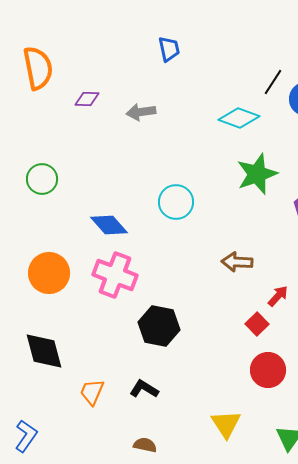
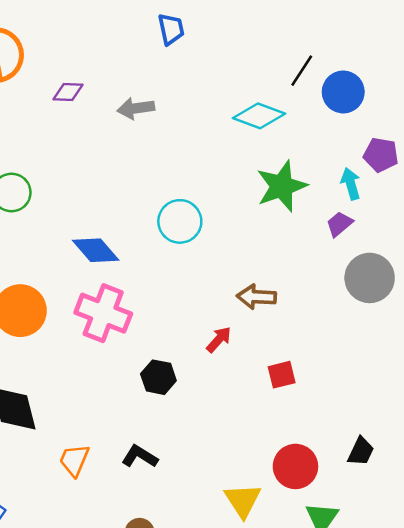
red arrow: (278, 296) -> (219, 340), moved
red square: (257, 324) -> (282, 375), turned 30
black hexagon: (159, 326) -> (158, 377), size x0.7
red circle: (268, 370) -> (295, 466), moved

